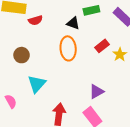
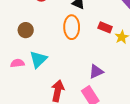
red rectangle: (102, 46) -> (105, 27), turned 56
pink semicircle: (11, 101) -> (17, 63), moved, turned -72

